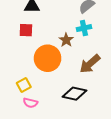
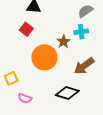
red square: (26, 30) -> (26, 29), turned 32
yellow square: (24, 85) -> (11, 78), moved

